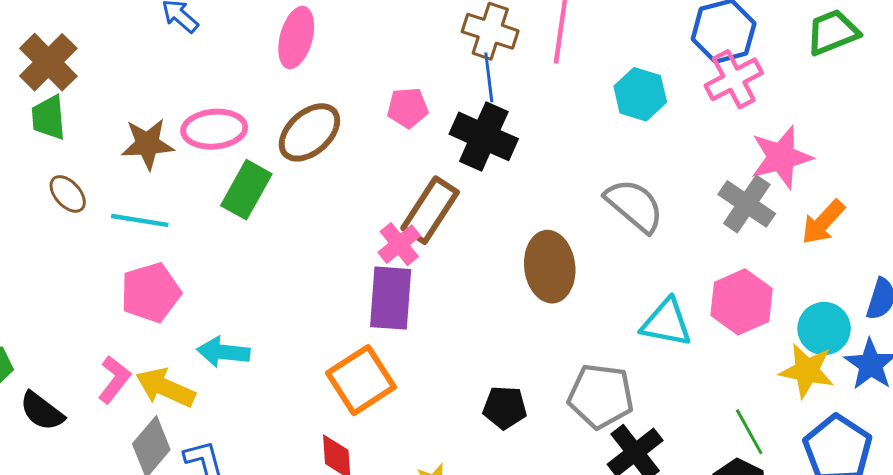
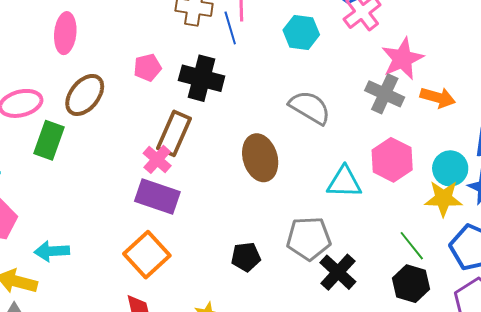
blue line: (489, 77) -> (230, 28), moved
orange arrow: (823, 222) -> (438, 98), turned -108
purple rectangle: (391, 298) -> (157, 196), turned -66

